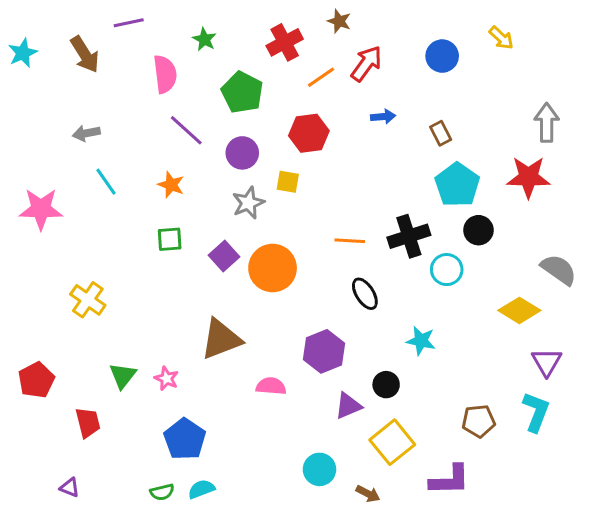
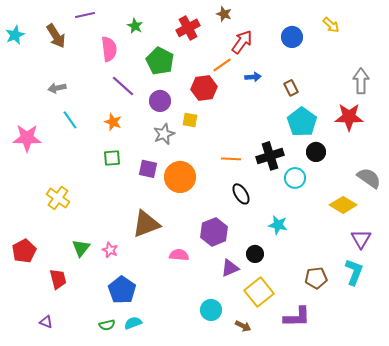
orange line: (321, 77) -> (222, 65), moved
purple square: (224, 256) -> (148, 169), turned -36

